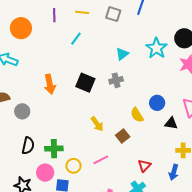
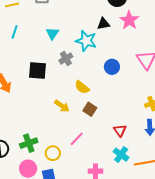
cyan star: (156, 48) -> (86, 41), moved
cyan triangle: (122, 54) -> (52, 33), moved
yellow semicircle: (137, 115) -> (82, 87), moved
black triangle: (171, 123) -> (103, 24), moved

